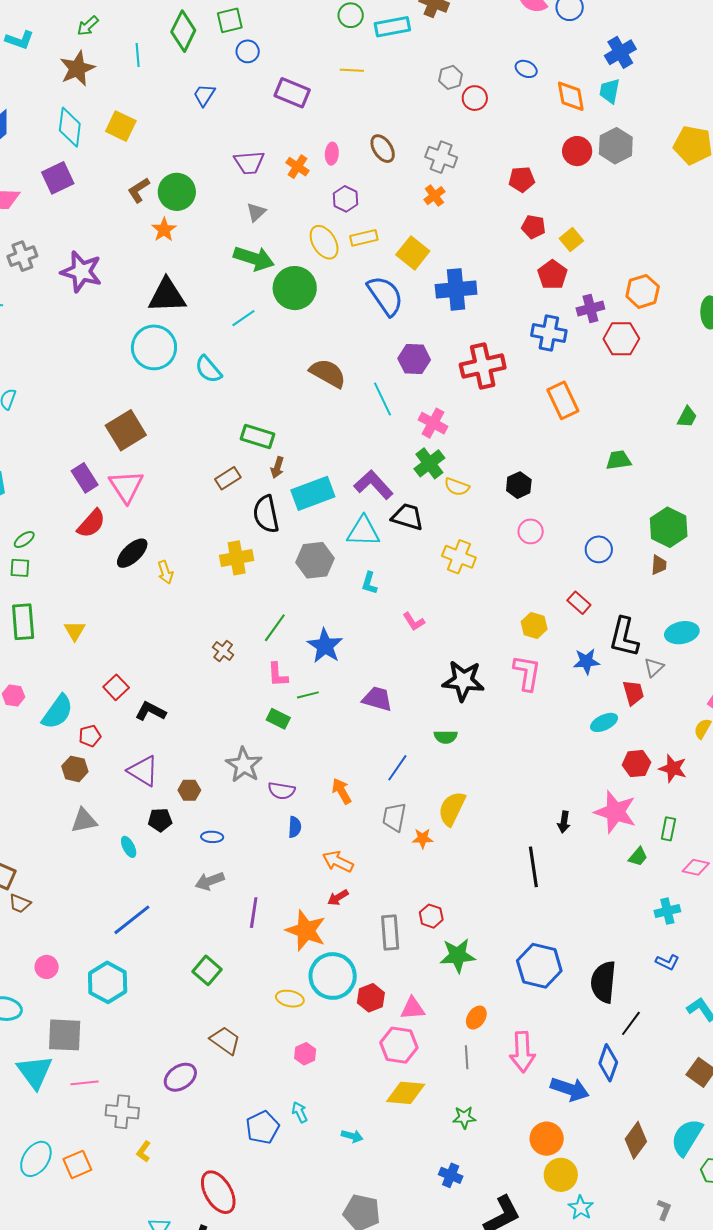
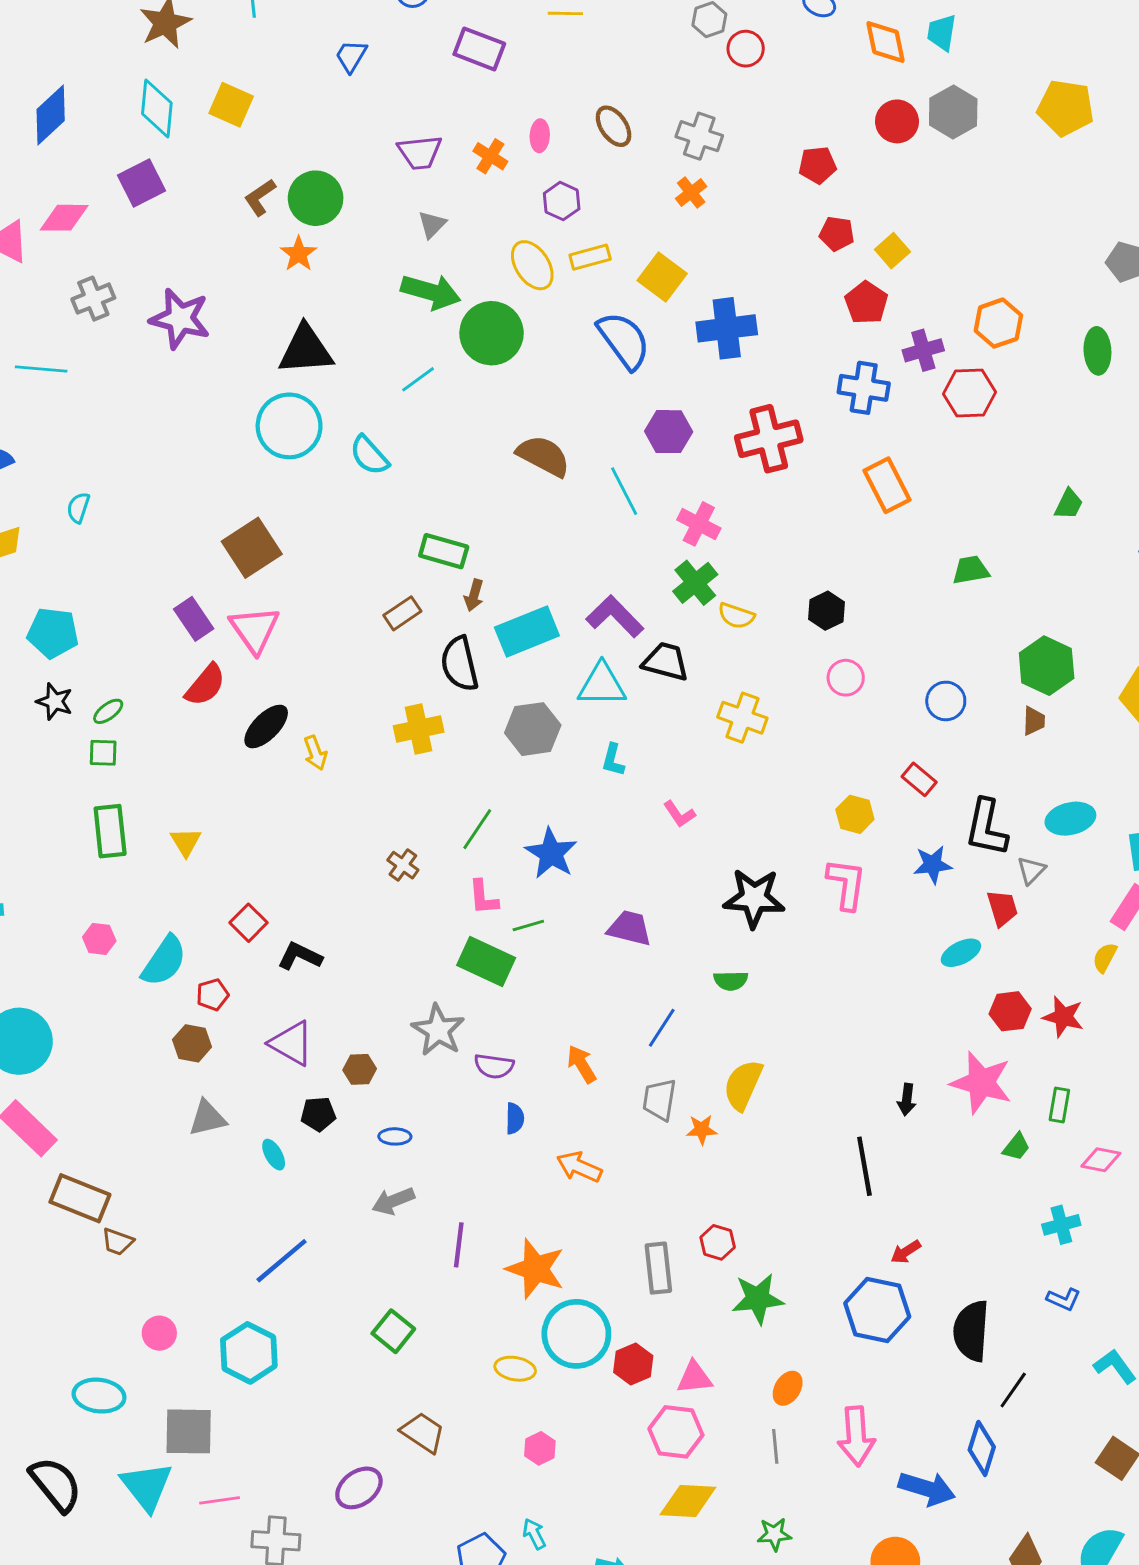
green rectangle: (278, 719) -> (486, 961), size x1.6
red arrow: (338, 898) -> (906, 1252), moved

